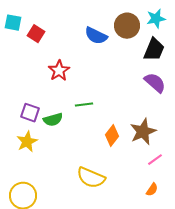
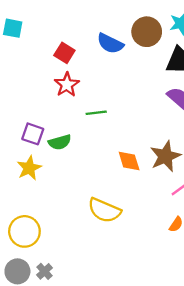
red square: (36, 34) -> (64, 53), moved
green line: (84, 105) -> (96, 113), moved
orange diamond: (112, 136) -> (129, 161), turned -55

